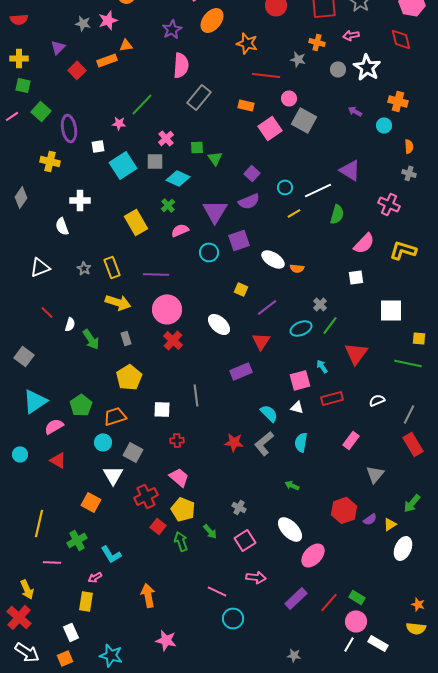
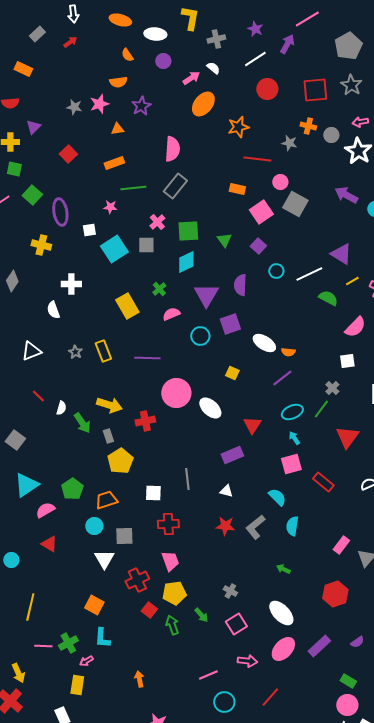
purple star: (172, 29) -> (141, 106), moved
pink arrow: (351, 35) -> (360, 122), moved
orange star: (247, 43) -> (238, 127), turned -30
purple triangle: (58, 47) -> (33, 127), moved
orange rectangle: (107, 60) -> (114, 163), moved
gray circle: (338, 69) -> (331, 135), moved
gray rectangle: (199, 97) -> (175, 186), moved
green line: (142, 104) -> (133, 188), turned 40
purple arrow: (355, 111) -> (346, 195), size x1.6
green square: (197, 147) -> (188, 231), size x1.6
green triangle: (215, 158) -> (224, 240), moved
purple square: (252, 173) -> (258, 246), moved
cyan diamond: (178, 178) -> (186, 262), moved, turned -50
purple semicircle: (249, 201) -> (240, 285), turned 115
yellow line: (294, 213) -> (352, 281), moved
green semicircle: (337, 214) -> (328, 298), turned -78
yellow arrow: (118, 302) -> (109, 405), moved
gray cross: (320, 304) -> (332, 388), moved
purple line: (267, 307) -> (282, 378), moved
pink circle: (167, 309) -> (176, 393), moved
gray rectangle: (126, 338) -> (108, 436), moved
red cross: (173, 340) -> (145, 421), moved, turned 36
cyan arrow: (322, 366) -> (294, 438), moved
red rectangle: (332, 398) -> (323, 482), turned 55
white triangle: (297, 407) -> (226, 491), moved
cyan semicircle: (269, 413) -> (277, 497), moved
red cross: (177, 440) -> (168, 524), size x1.5
pink rectangle: (351, 440) -> (341, 545), moved
gray square: (133, 452) -> (124, 536), turned -30
cyan circle: (20, 454) -> (11, 560), moved
pink trapezoid: (179, 477) -> (170, 561), turned 30
orange square: (91, 502) -> (94, 605), moved
yellow pentagon: (183, 509) -> (174, 593), turned -30
purple semicircle: (370, 519) -> (357, 642), moved
green cross: (77, 540) -> (68, 643), moved
cyan L-shape: (111, 554) -> (102, 638), turned 35
pink ellipse: (313, 555) -> (283, 649), moved
pink line: (217, 591) -> (208, 675), turned -48
orange arrow: (148, 595) -> (139, 679), size x0.7
purple rectangle: (296, 598) -> (319, 646), moved
red line: (329, 602) -> (270, 697), moved

